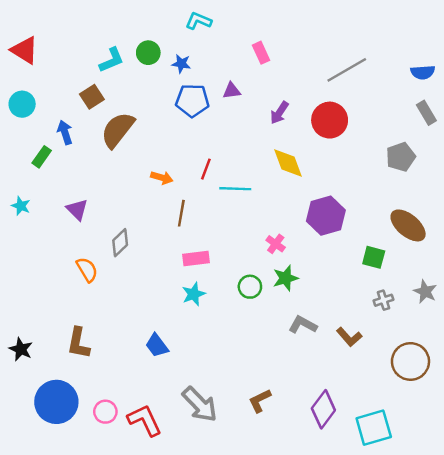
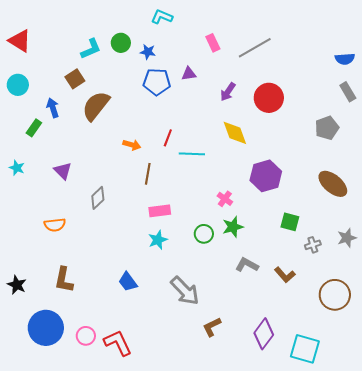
gray line: (347, 70) -> (255, 48), moved
green square: (374, 257) -> (290, 222), moved
orange semicircle: (87, 270) -> (55, 225), moved, turned 115
gray star: (425, 292) -> (347, 238), turned 30
gray arrow: (200, 404) -> (185, 291), moved
cyan square: (374, 428) -> (305, 349), turned 32

